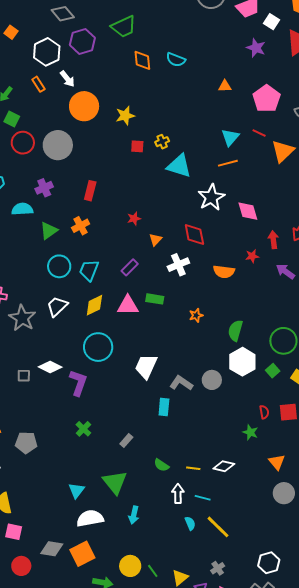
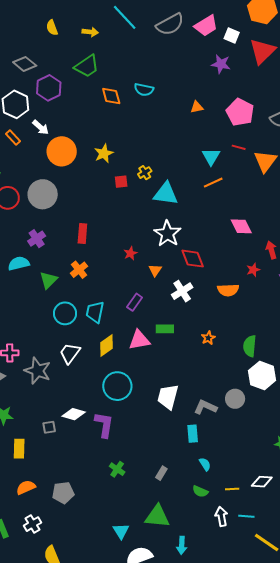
white star: (211, 197) -> (167, 234), moved
green triangle: (115, 482) -> (157, 516), turned -36
cyan semicircle: (190, 523) -> (205, 464), moved

